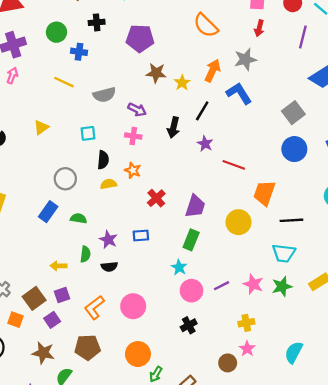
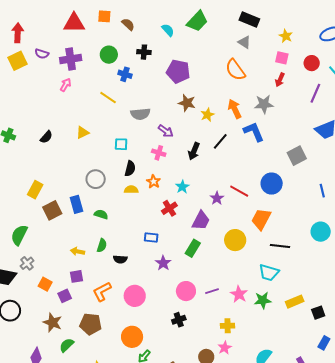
orange arrow: (213, 71) -> (235, 109), turned -60
purple star: (205, 144) -> (217, 198), moved
blue circle: (294, 149) -> (272, 184), moved
blue rectangle: (48, 212) -> (77, 204), turned -60
purple star: (108, 240) -> (163, 263), moved
cyan star: (179, 267) -> (182, 187), moved
brown square: (34, 298) -> (52, 210), moved
orange square: (15, 320) -> (45, 284), moved

